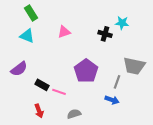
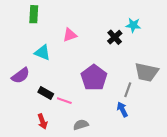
green rectangle: (31, 13) -> (34, 14), turned 35
black cross: (105, 34) -> (115, 37), turned 32
cyan triangle: (27, 36) -> (42, 53), moved
blue arrow: (112, 100) -> (122, 109), turned -136

